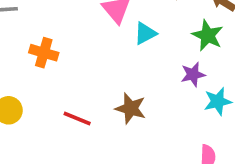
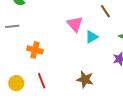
red line: (77, 119) -> (42, 81), moved, turned 49

